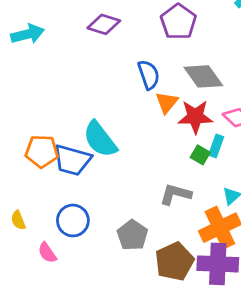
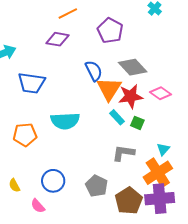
orange triangle: (167, 102) -> (109, 89), size x1.5
cyan semicircle: (100, 139) -> (65, 121), turned -48
cyan rectangle: (216, 146) -> (117, 117), moved, turned -56
blue trapezoid: (72, 160) -> (31, 83), moved

